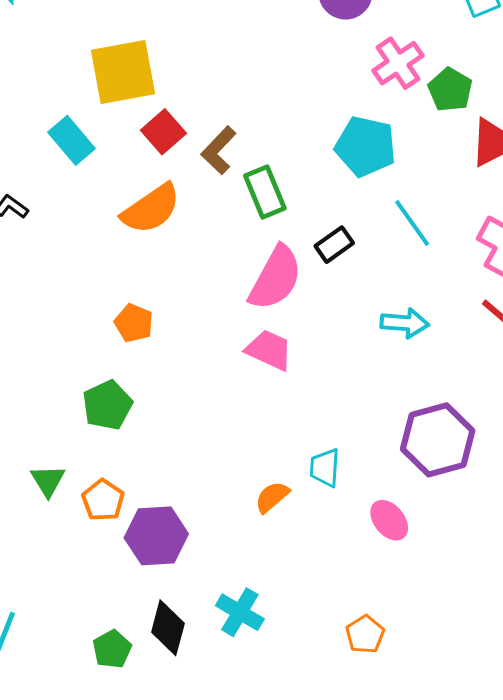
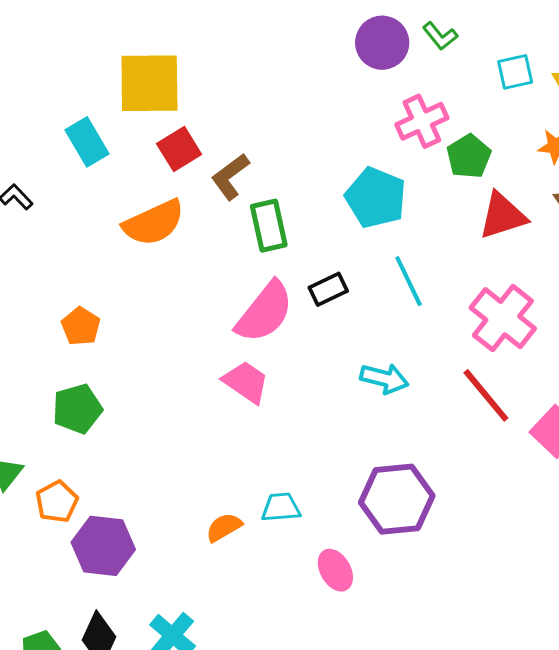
orange pentagon: (134, 323) -> (81, 326), moved
cyan trapezoid: (325, 468) -> (281, 507), turned 72

